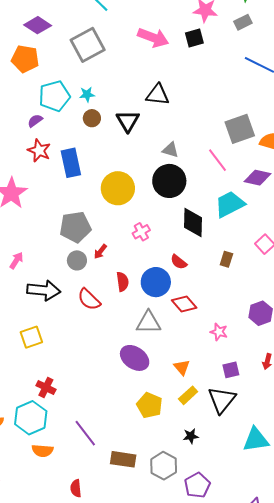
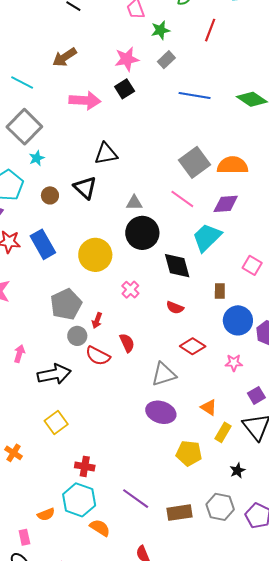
cyan star: (87, 94) -> (37, 158), moved
blue circle: (156, 282) -> (238, 320), moved
red semicircle: (89, 299) -> (98, 356), moved
orange semicircle: (43, 451) -> (100, 528), turned -135

